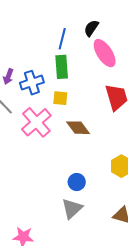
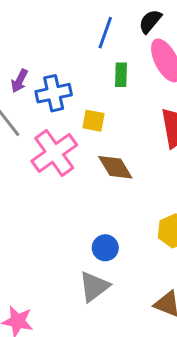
green rectangle: (62, 67) -> (121, 75), moved, size x0.7

